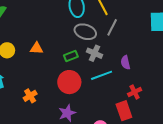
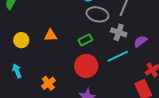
gray cross: (94, 53) -> (119, 32), moved
purple semicircle: (125, 62) -> (140, 41), turned 72

